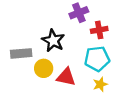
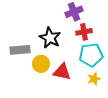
red cross: (99, 30) -> (84, 32), moved

